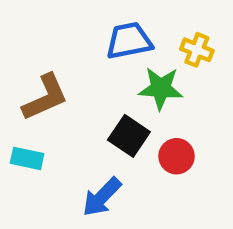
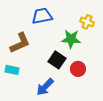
blue trapezoid: (129, 41) -> (42, 16), moved

